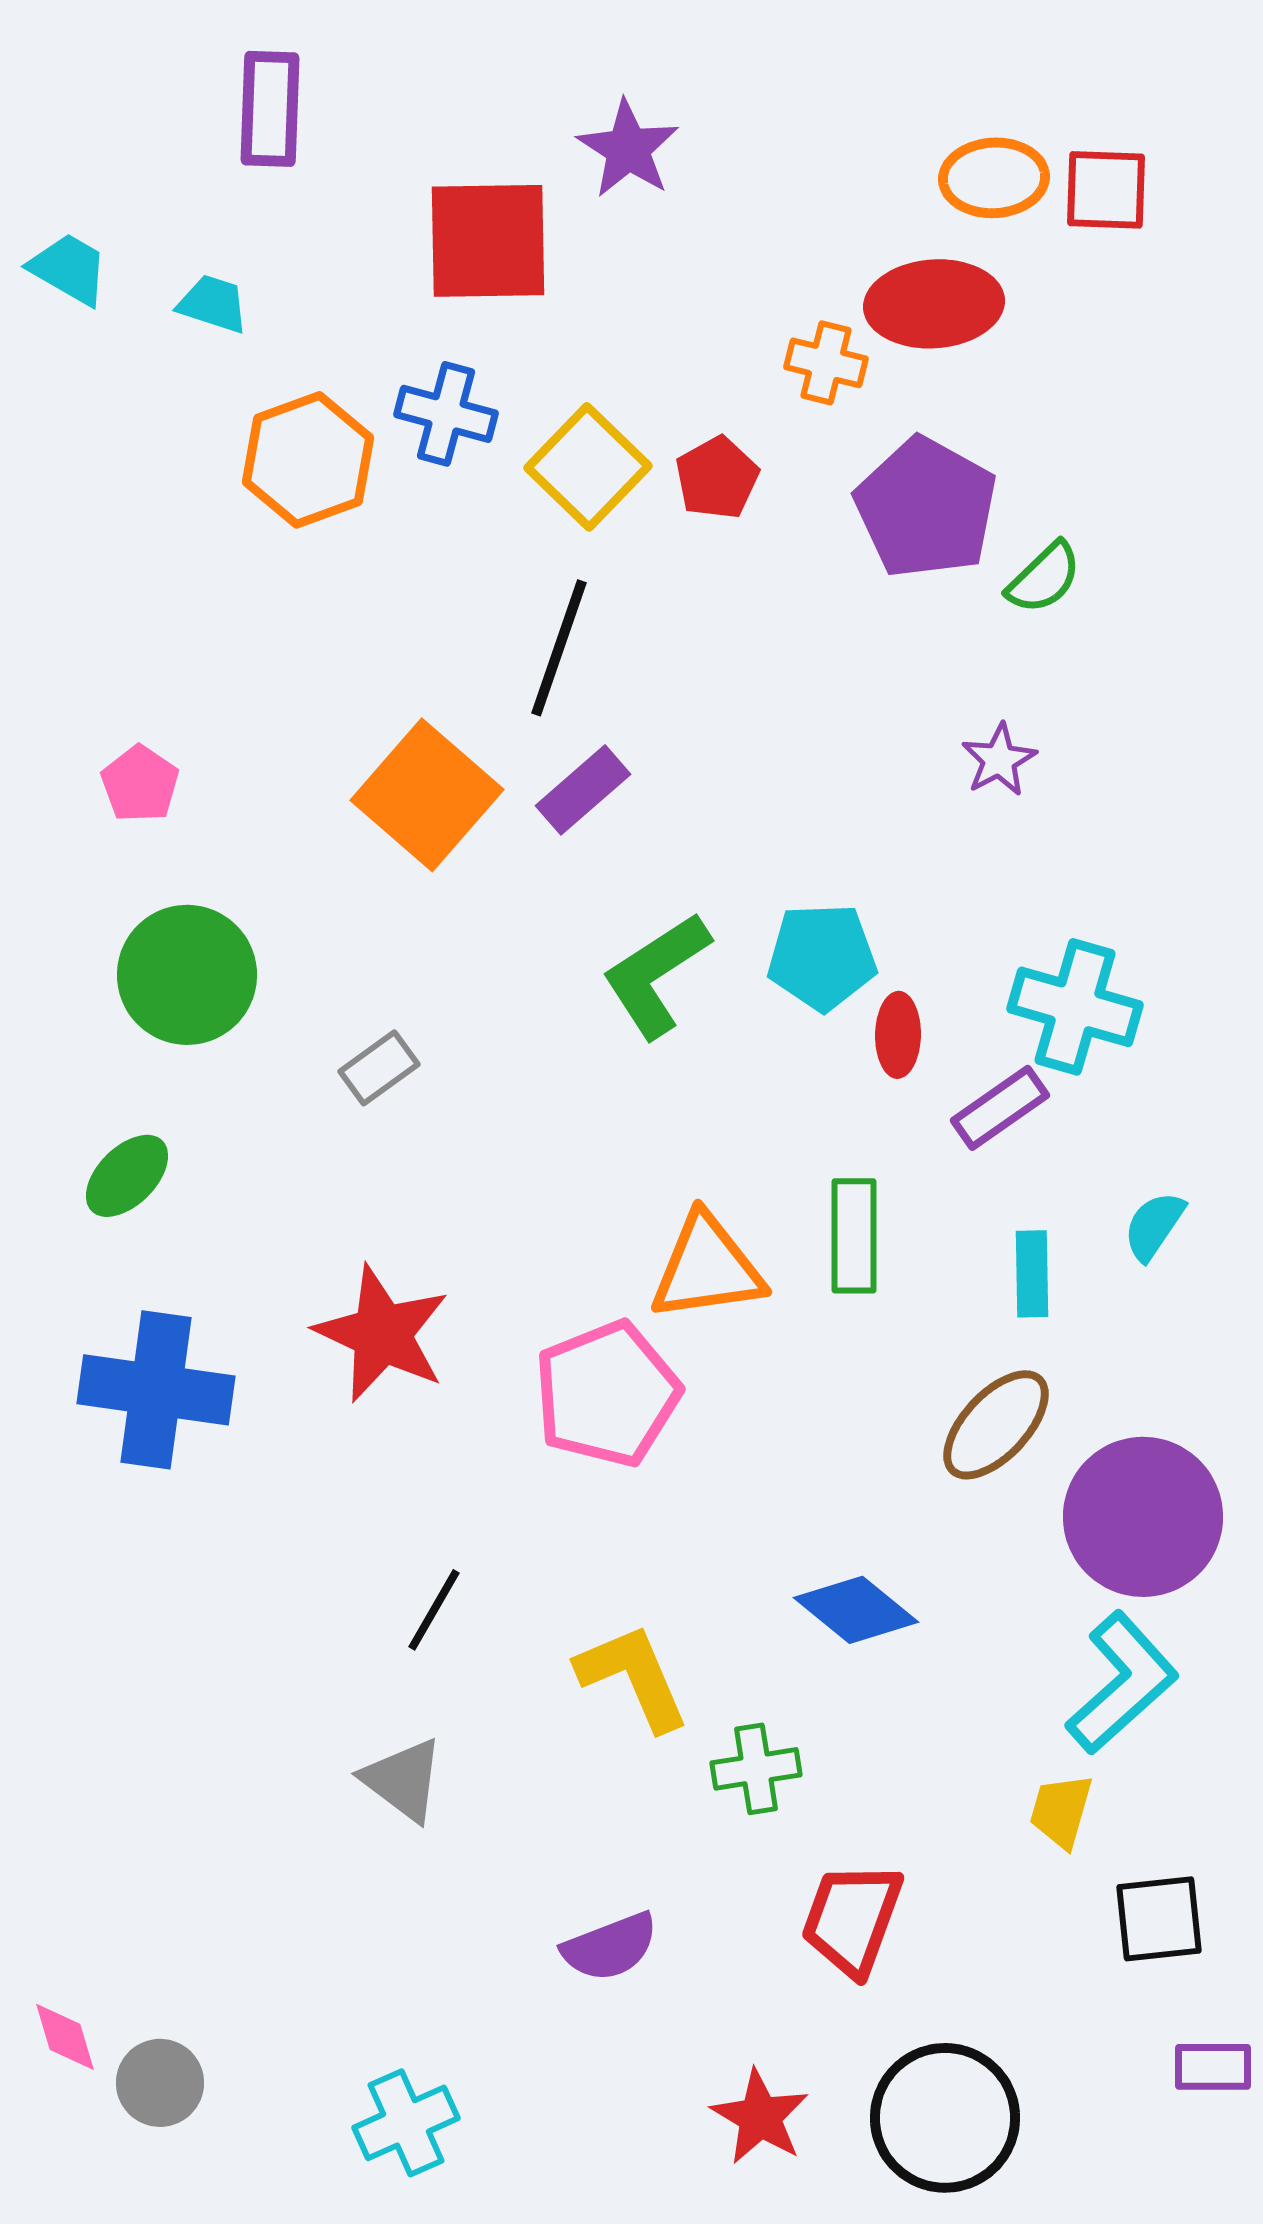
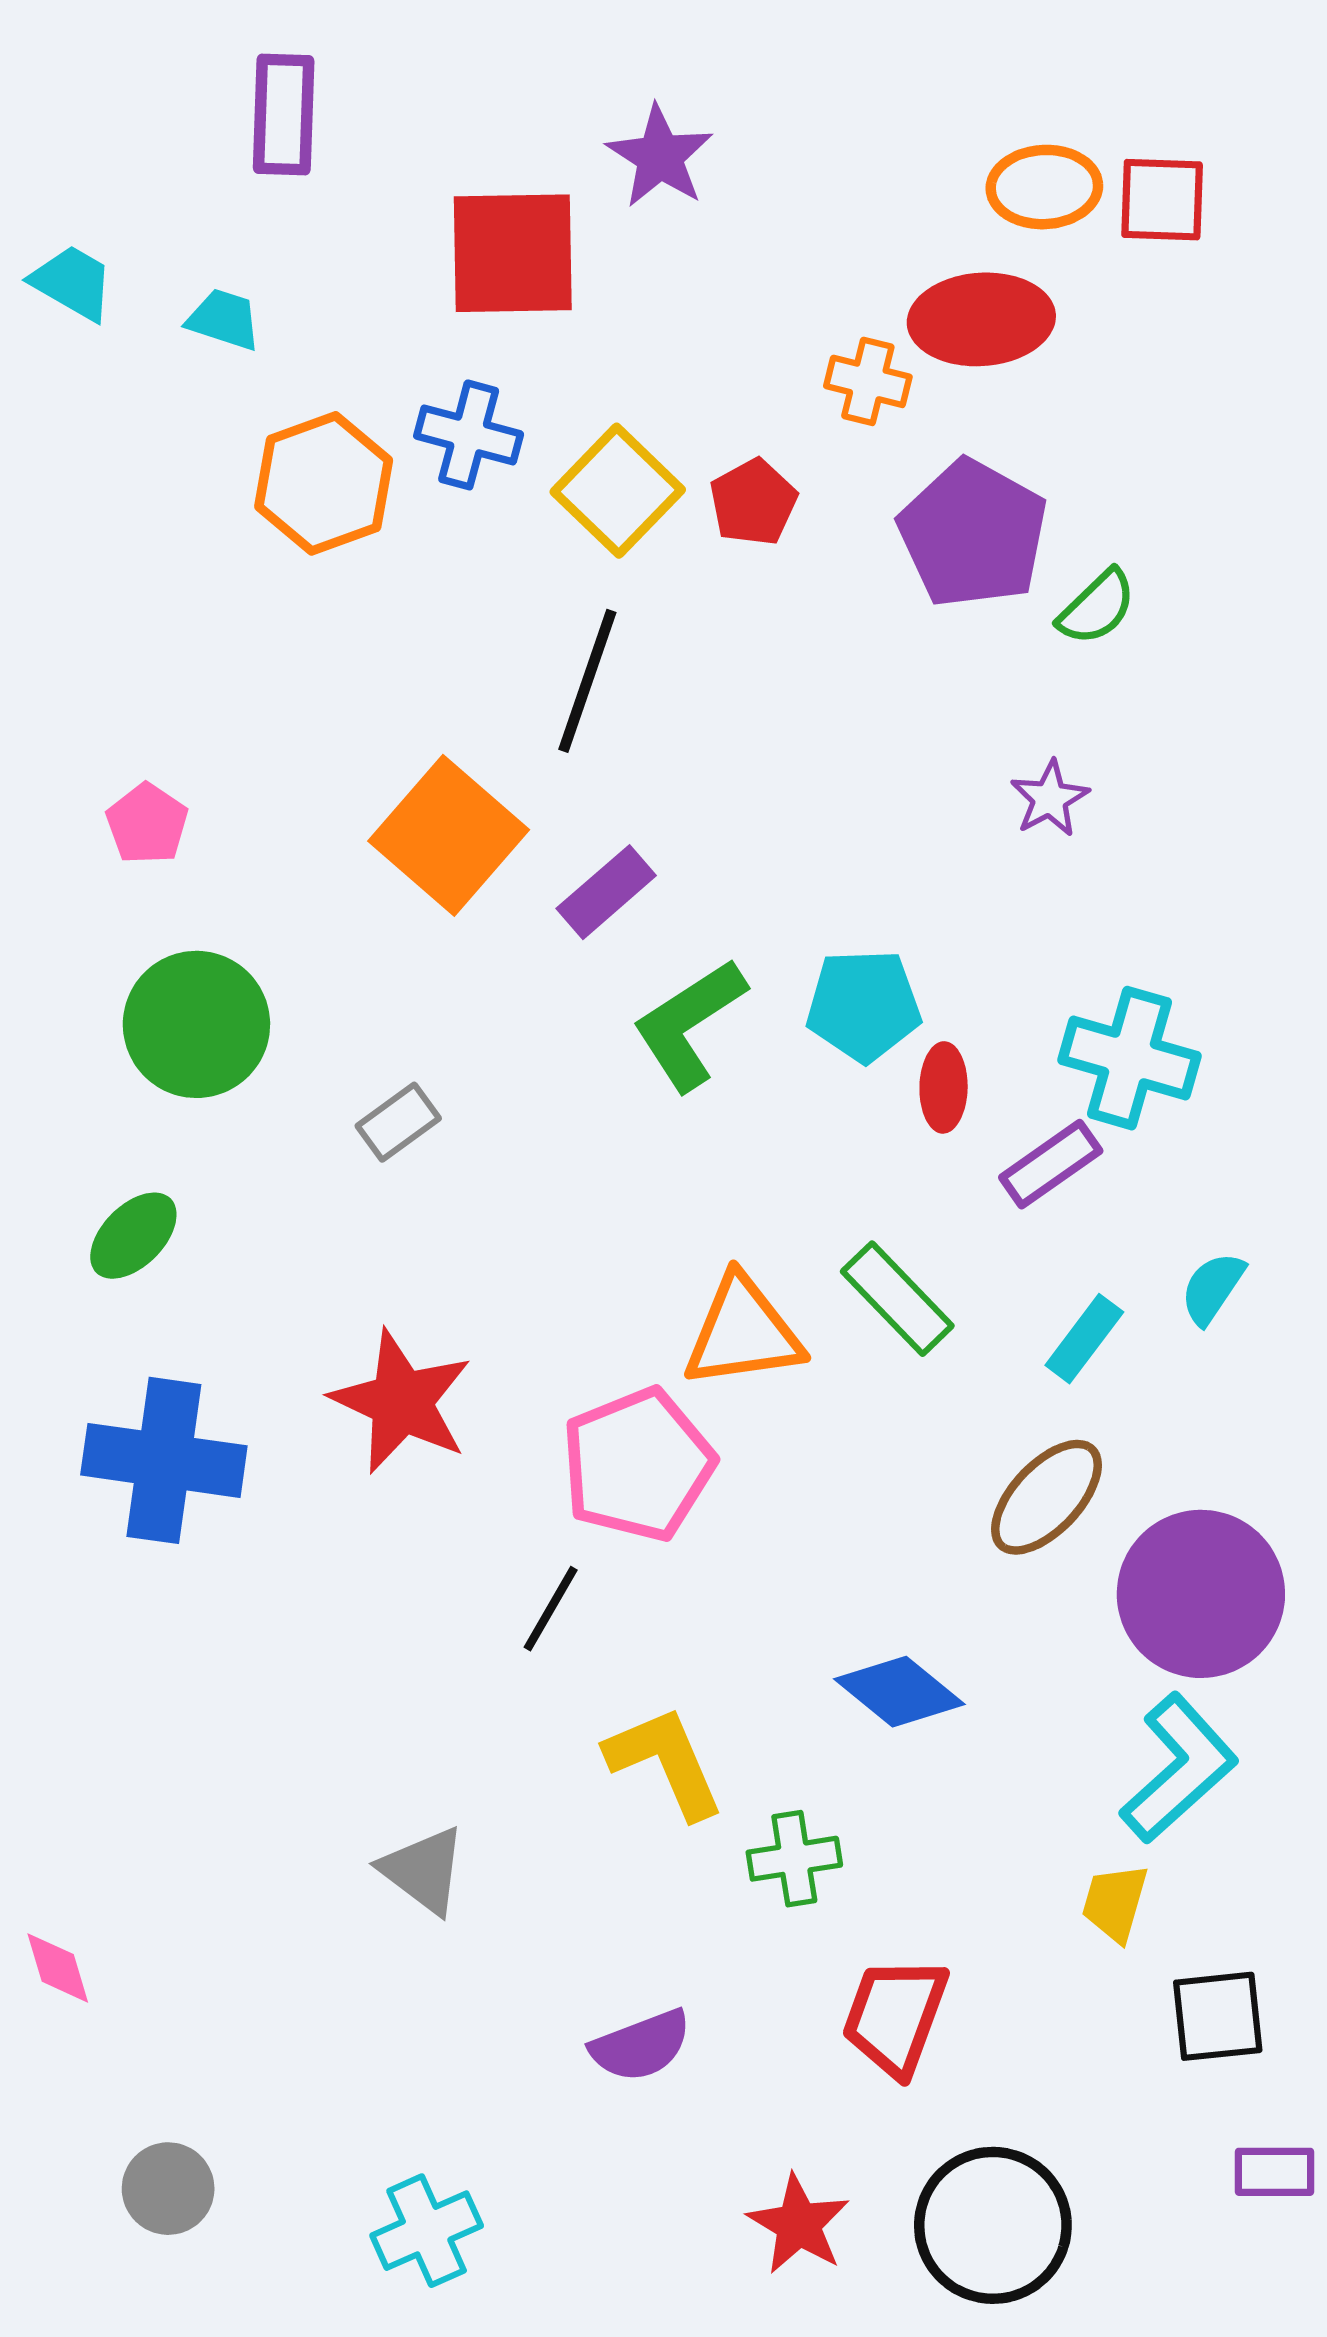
purple rectangle: (583, 790) -> (606, 892), moved
green rectangle: (854, 1236) -> (897, 1299), turned -44
cyan rectangle: (1032, 1274) -> (1084, 1339), turned 38
black line: (434, 1610) -> (551, 1609), moved
pink diamond: (65, 2037) -> (58, 1968), moved

